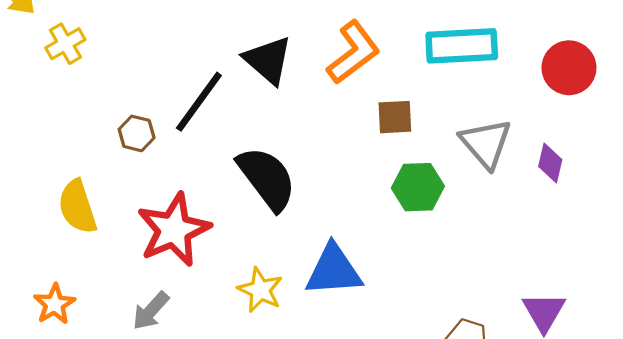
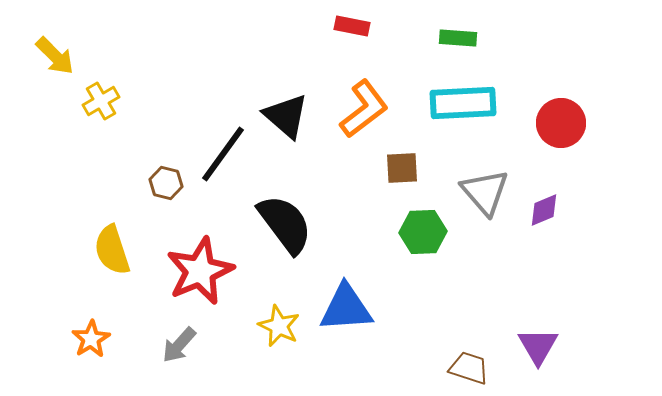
purple diamond: (550, 163) -> (544, 210), turned 54

